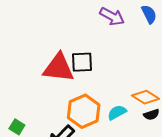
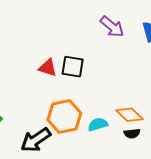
red triangle: (59, 68) -> (48, 68), size x0.6

